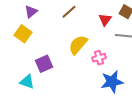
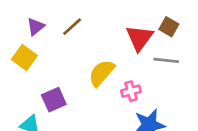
brown line: (69, 12) -> (72, 27), moved
red triangle: (105, 20) -> (139, 38), size x1.5

